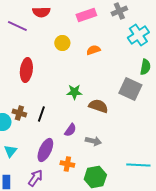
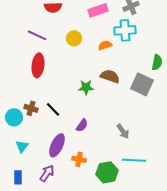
purple line: (17, 26) -> (37, 35), moved
cyan cross: (138, 35) -> (125, 30), moved, turned 30
brown semicircle: (98, 106) -> (110, 76), moved
black line: (41, 114) -> (53, 109), turned -63
gray arrow: (93, 141) -> (123, 131), moved, turned 42
cyan line: (138, 165) -> (134, 160), moved

